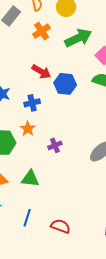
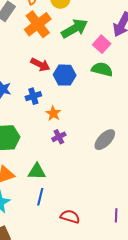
orange cross: (42, 31) -> (38, 24), size x1.5
orange star: (28, 129) -> (53, 113), moved
blue line: (27, 218) -> (40, 197), moved

